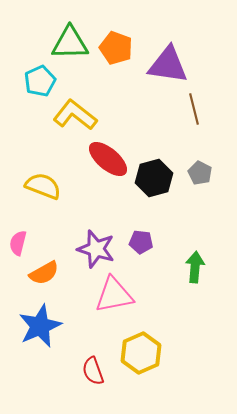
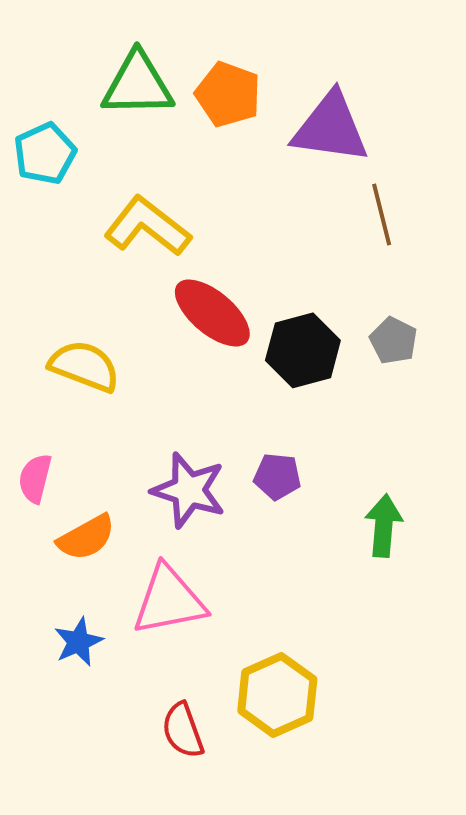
cyan pentagon: (40, 81) -> (45, 153), moved
pink triangle: (114, 295) -> (169, 600), moved
blue star: (40, 326) -> (78, 642), size x0.6

